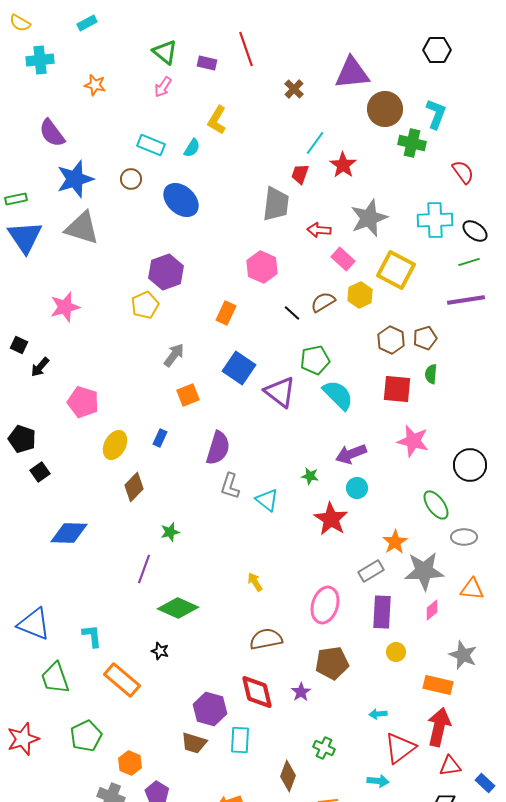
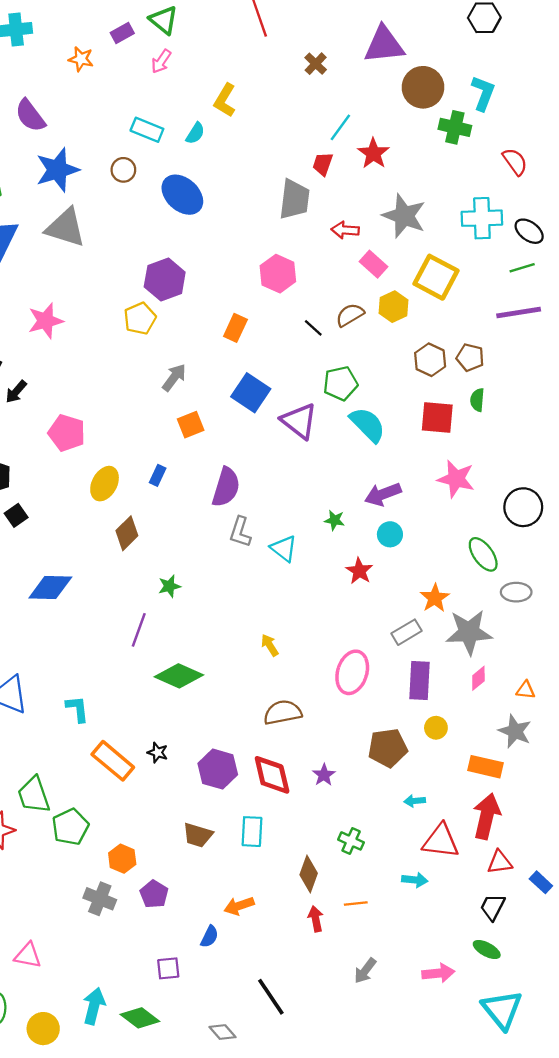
purple rectangle: (207, 63) -> (122, 33), moved, turned -42
gray star: (369, 218) -> (404, 216), turned -30
brown pentagon: (425, 338) -> (470, 357), turned 30
red star: (331, 519) -> (359, 571), size x0.7
orange triangle: (472, 589) -> (526, 690), moved, size x0.7
black star: (160, 651) -> (158, 753), moved
brown pentagon: (332, 663) -> (388, 748), moved
green trapezoid: (55, 678) -> (34, 795), moved
purple hexagon: (210, 709) -> (218, 769), moved
red triangle: (400, 748) -> (441, 841), turned 44

